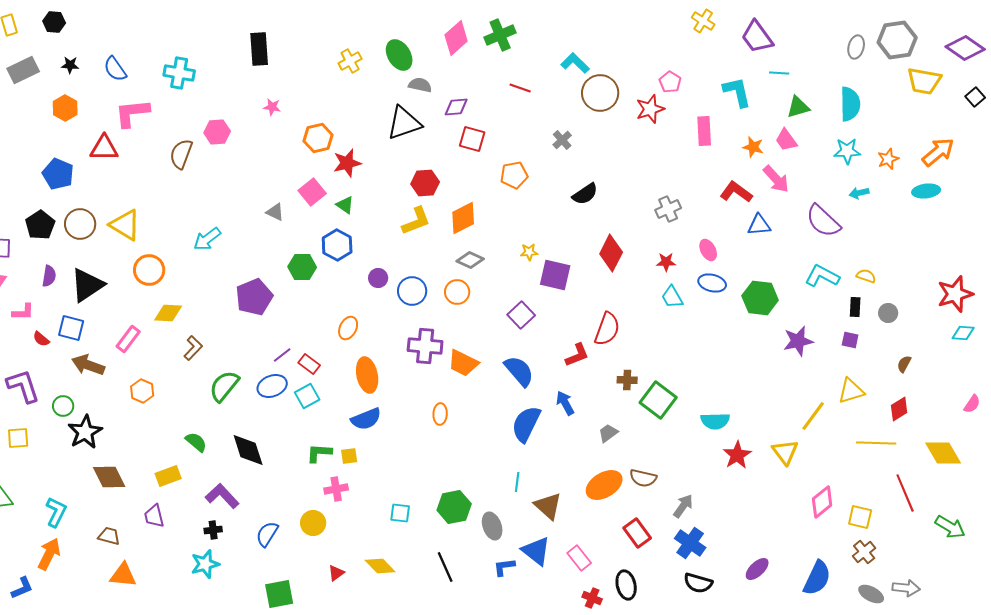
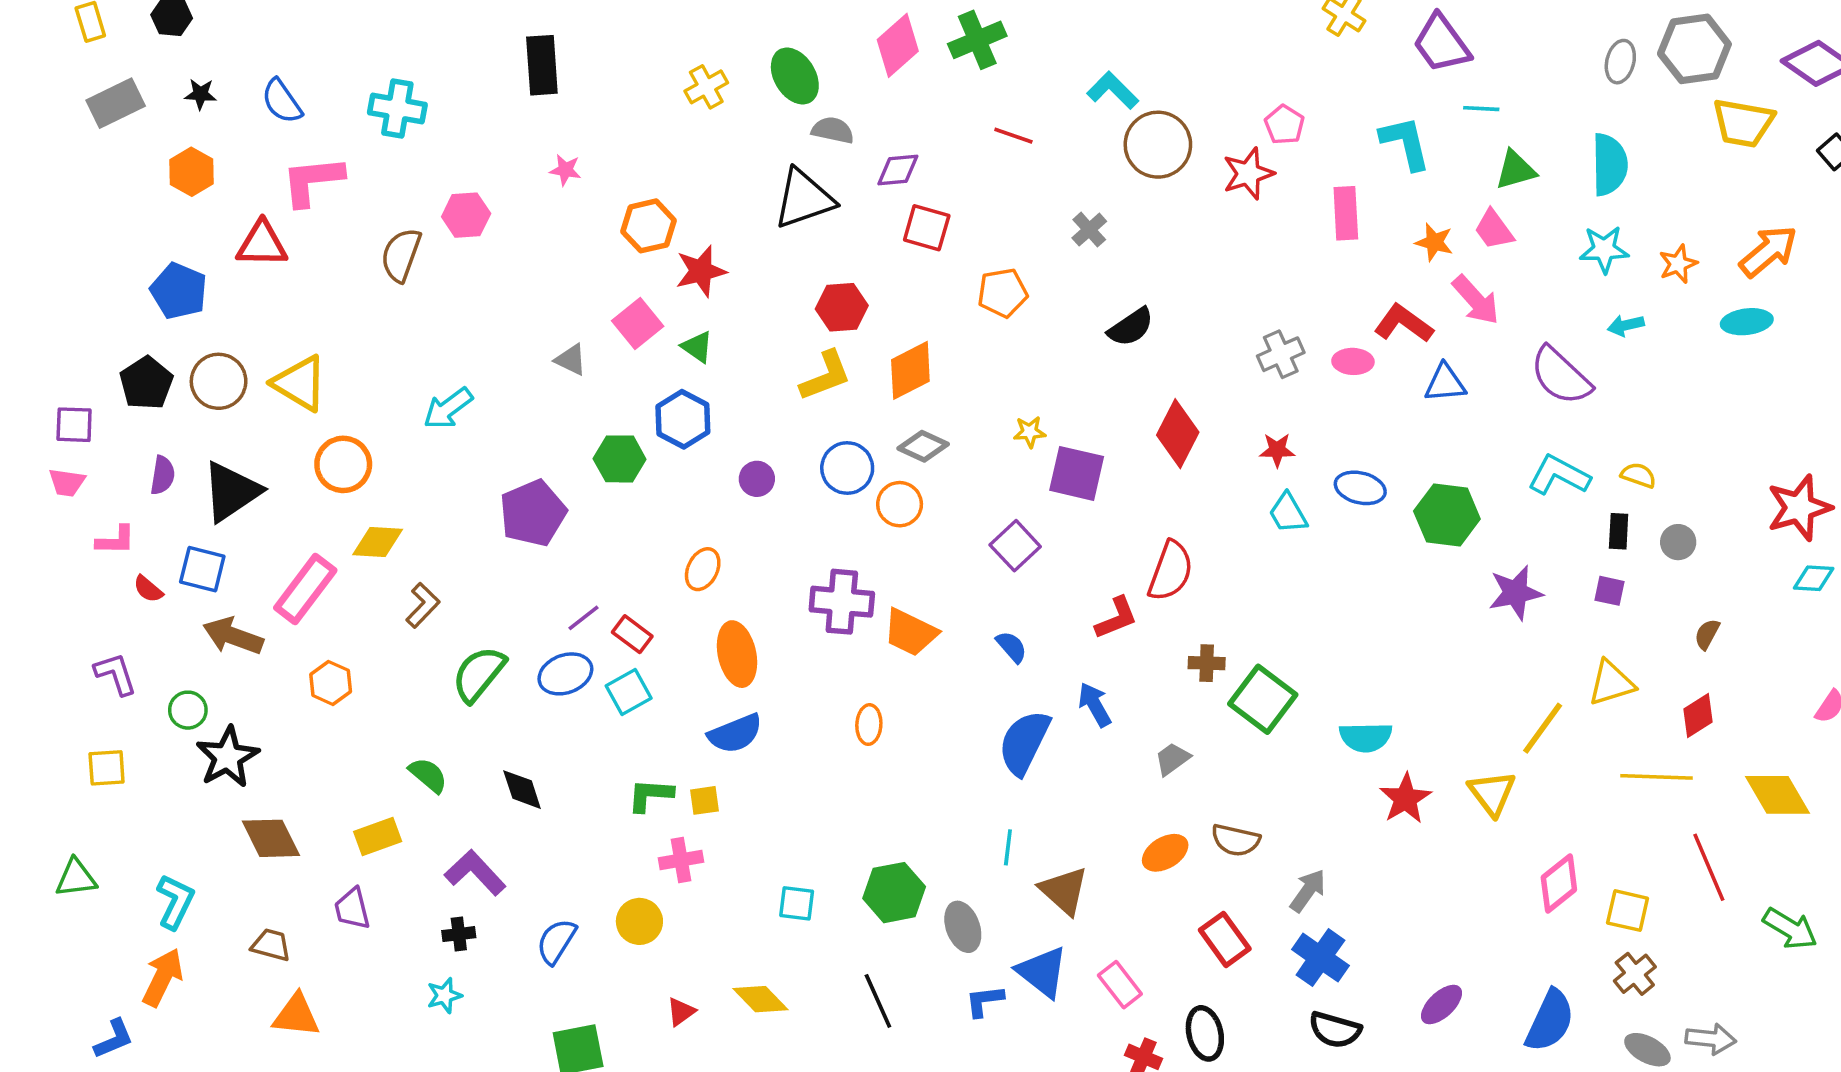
pink ellipse: (708, 250) -> (1353, 361), moved, turned -60
blue circle: (412, 291) -> (847, 468), moved
pink rectangle: (128, 339) -> (305, 589), size x1.4
blue semicircle: (519, 371) -> (1012, 647), size x0.6
purple L-shape: (23, 386) -> (116, 674), size x0.7
black diamond: (248, 450) -> (522, 790), size x0.7
orange ellipse: (604, 485) -> (1165, 853), size x0.7
cyan star: (205, 564) -> (444, 995), size x0.7

